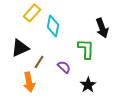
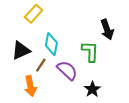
cyan diamond: (53, 26) -> (51, 44), moved
purple semicircle: (64, 67) -> (67, 70), size x1.5

